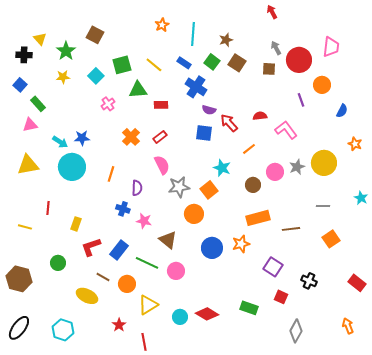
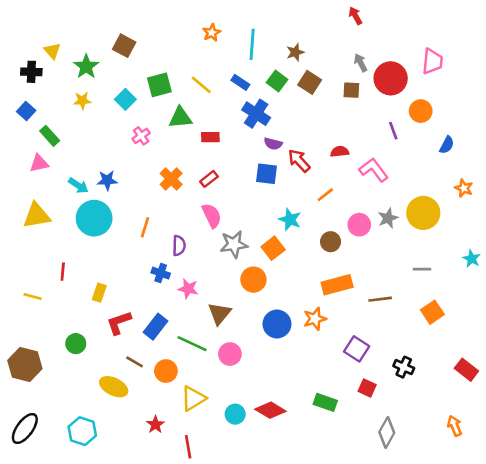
brown triangle: (168, 240) -> (219, 314), turned 30

